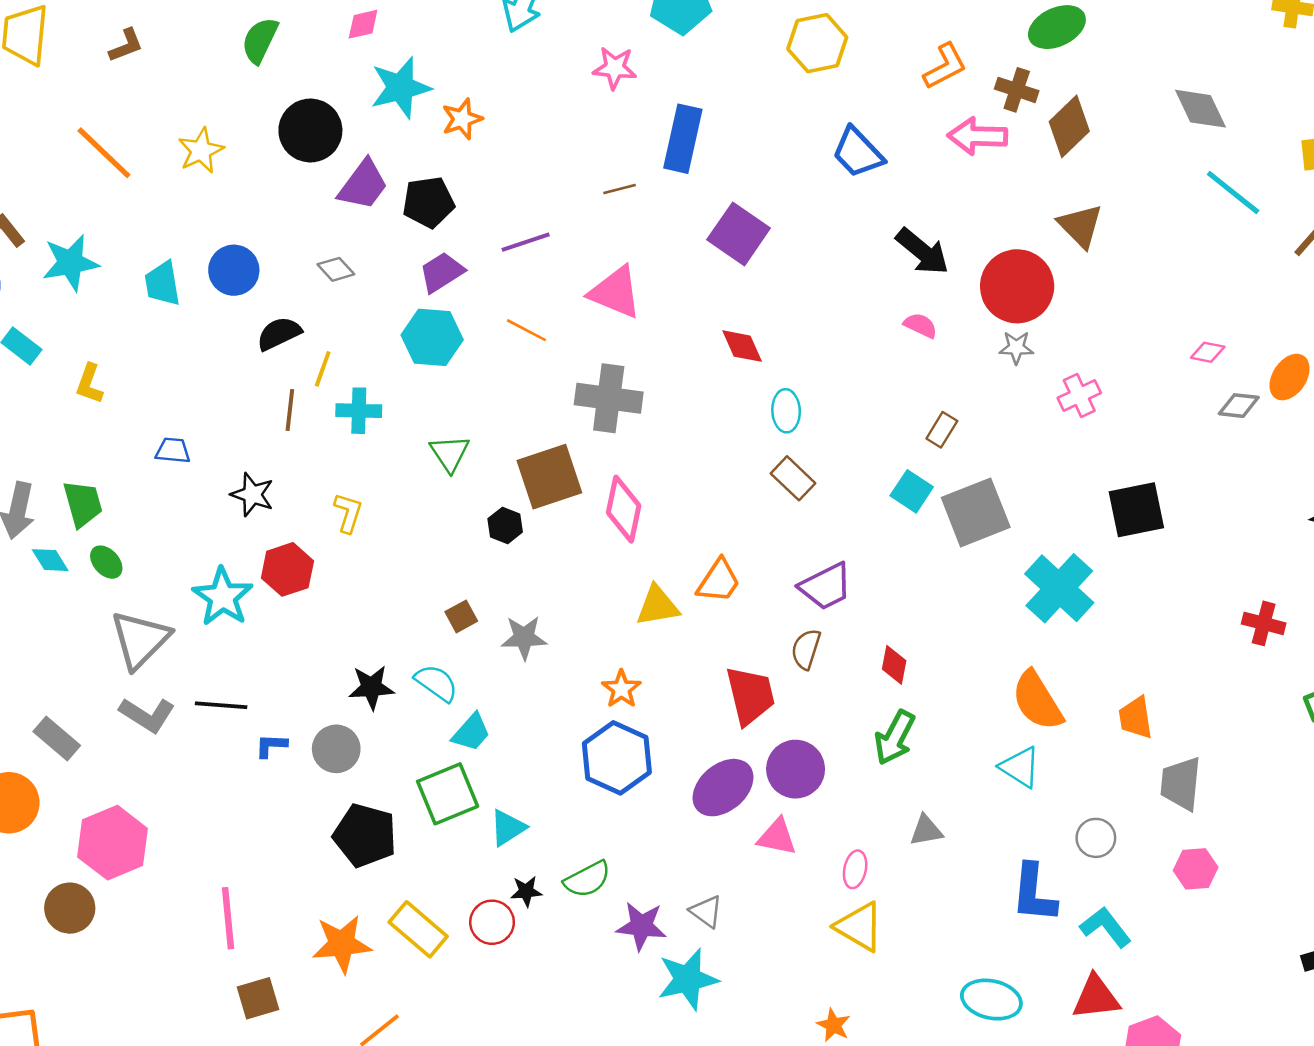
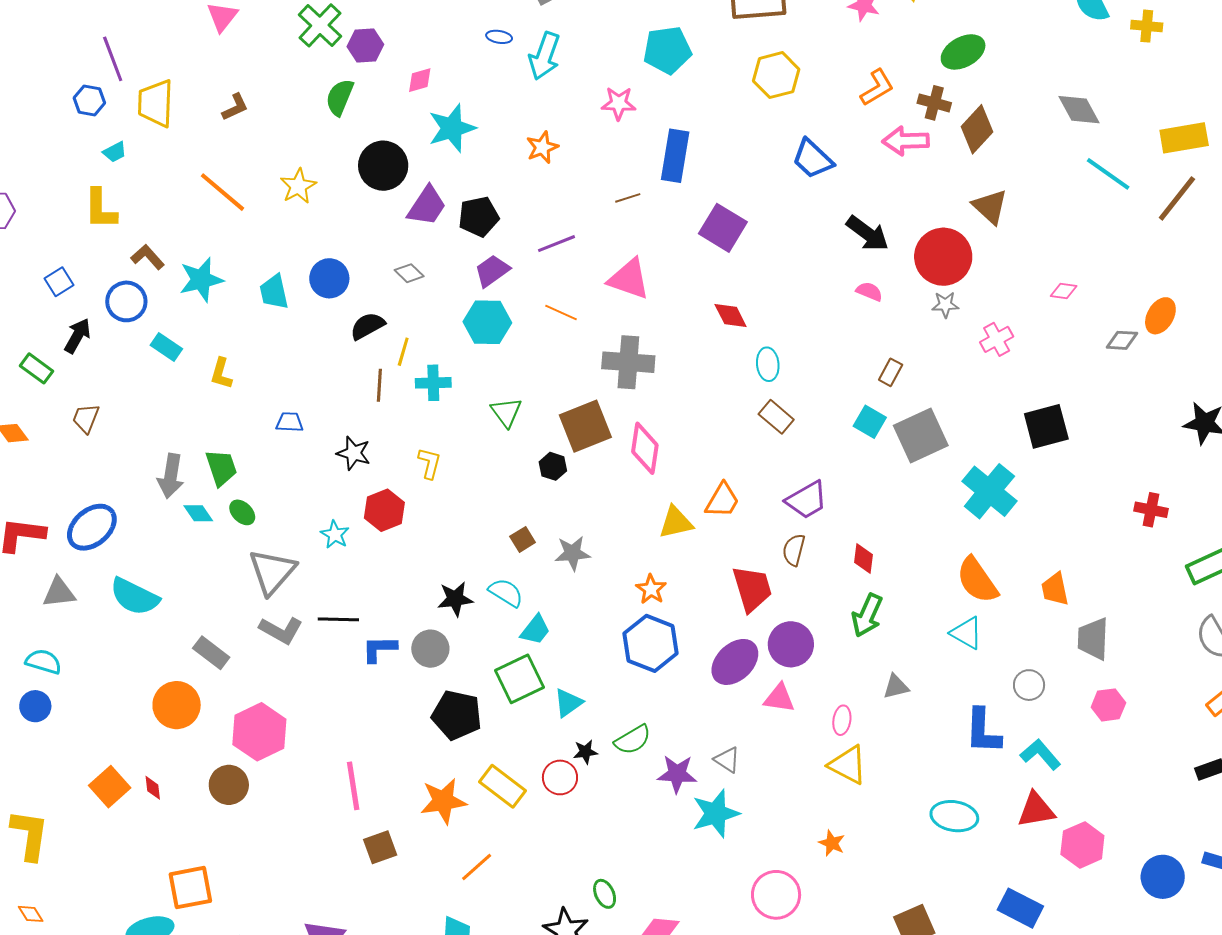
orange star: (462, 119) -> (542, 147), moved
pink diamond: (1208, 352) -> (1064, 291), moved
cyan star: (223, 597) -> (335, 535), size x0.6
blue L-shape: (271, 746) -> (379, 649), size x1.4

